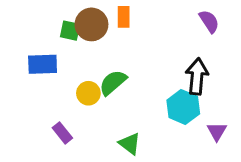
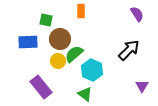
brown circle: (91, 24) -> (60, 39), moved
black arrow: (197, 76) -> (129, 50), turned 40
cyan hexagon: (183, 107) -> (92, 70), moved
purple rectangle: (62, 133) -> (41, 87), size x1.6

